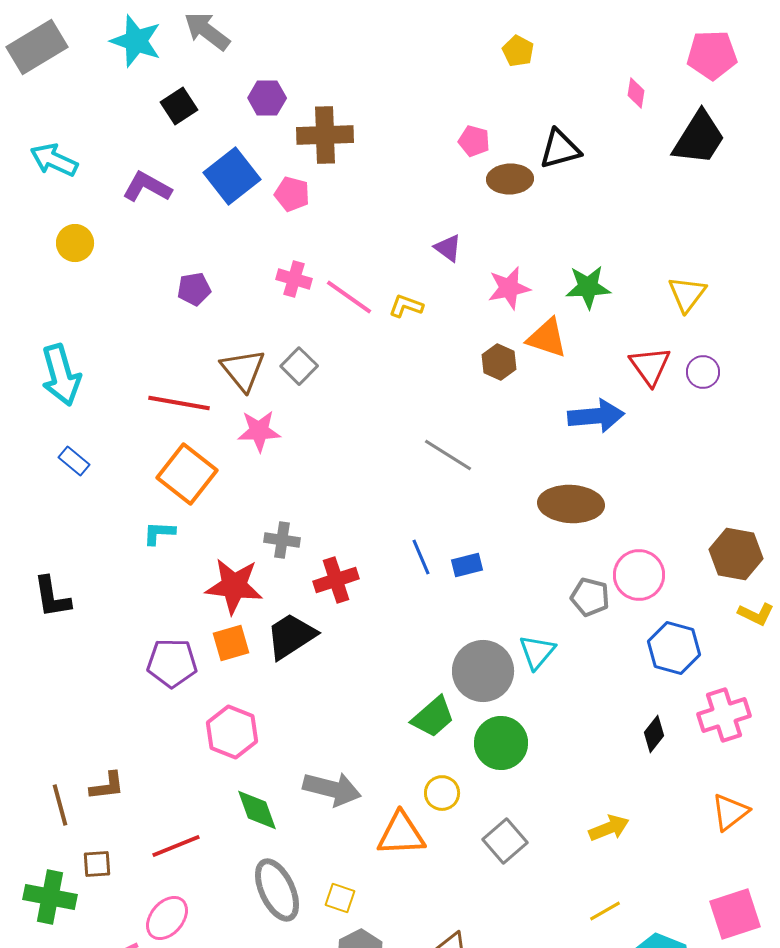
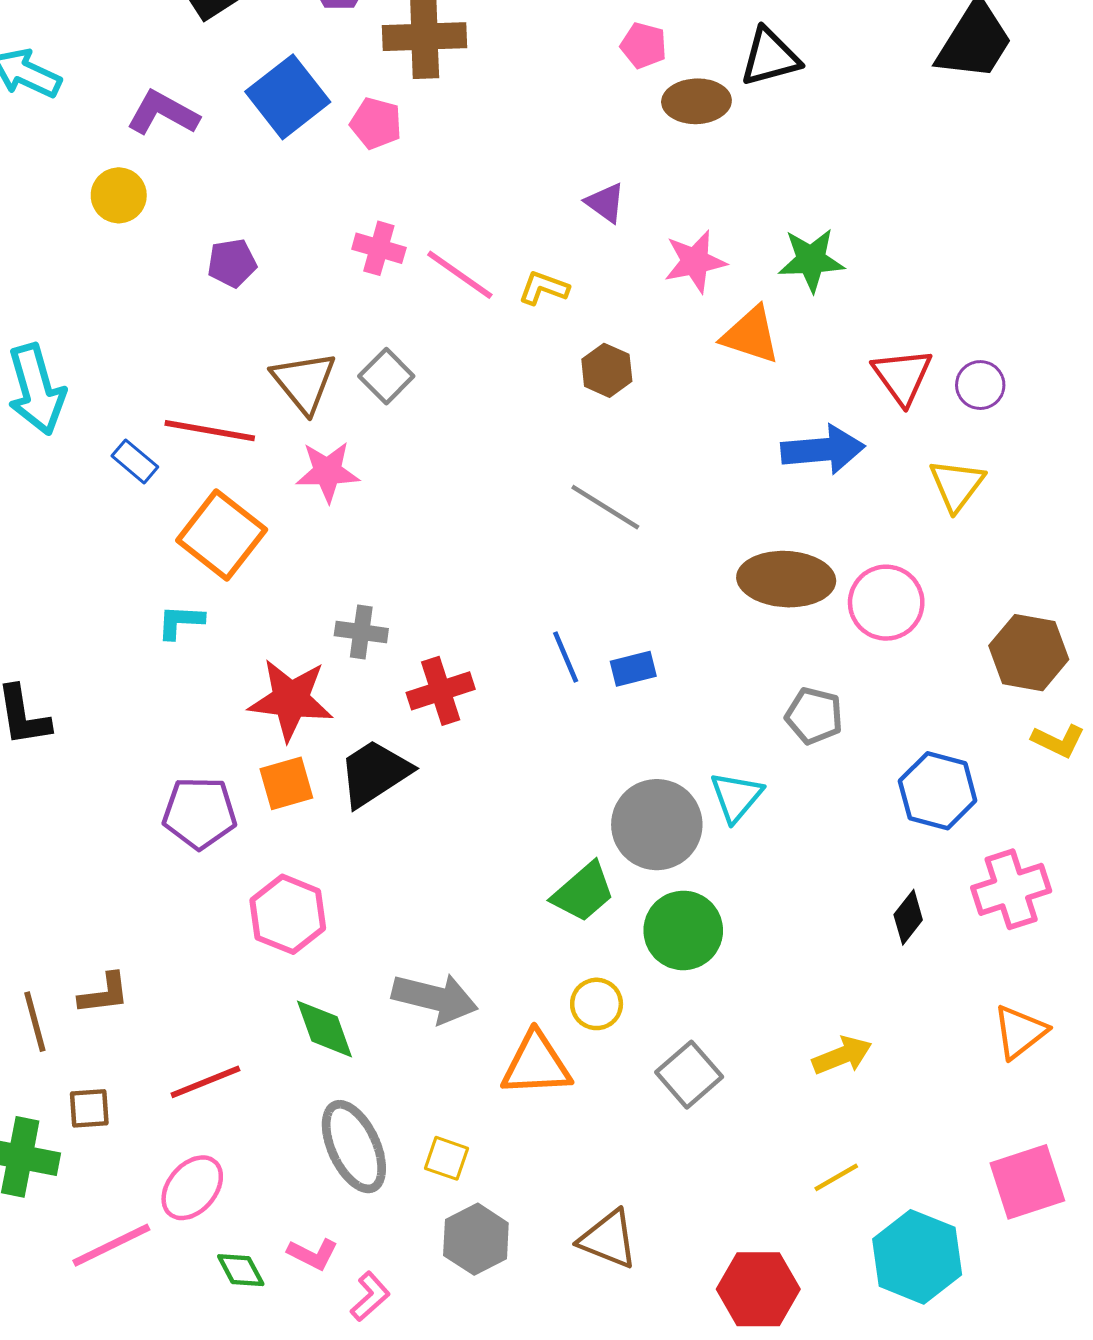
yellow circle: (75, 243) -> (119, 195), moved
yellow triangle: (687, 294) -> (957, 485), moved
brown hexagon: (499, 362) -> (607, 370), moved
blue rectangle: (74, 461) -> (135, 461), moved
pink circle: (639, 575) -> (886, 603), moved

